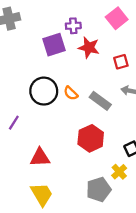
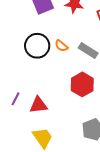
purple line: (14, 123) -> (16, 99), moved

